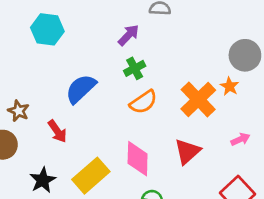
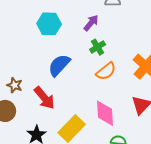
cyan hexagon: (47, 29) -> (49, 24), moved
red arrow: (57, 131) -> (44, 98), size x1.4

